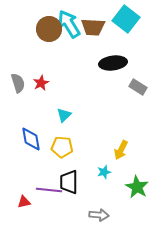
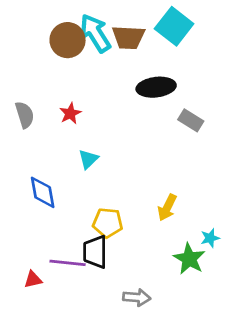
red star: (41, 83) -> (70, 113), moved
yellow pentagon: (62, 147) -> (108, 223), moved
cyan star: (104, 172) -> (210, 238), moved

